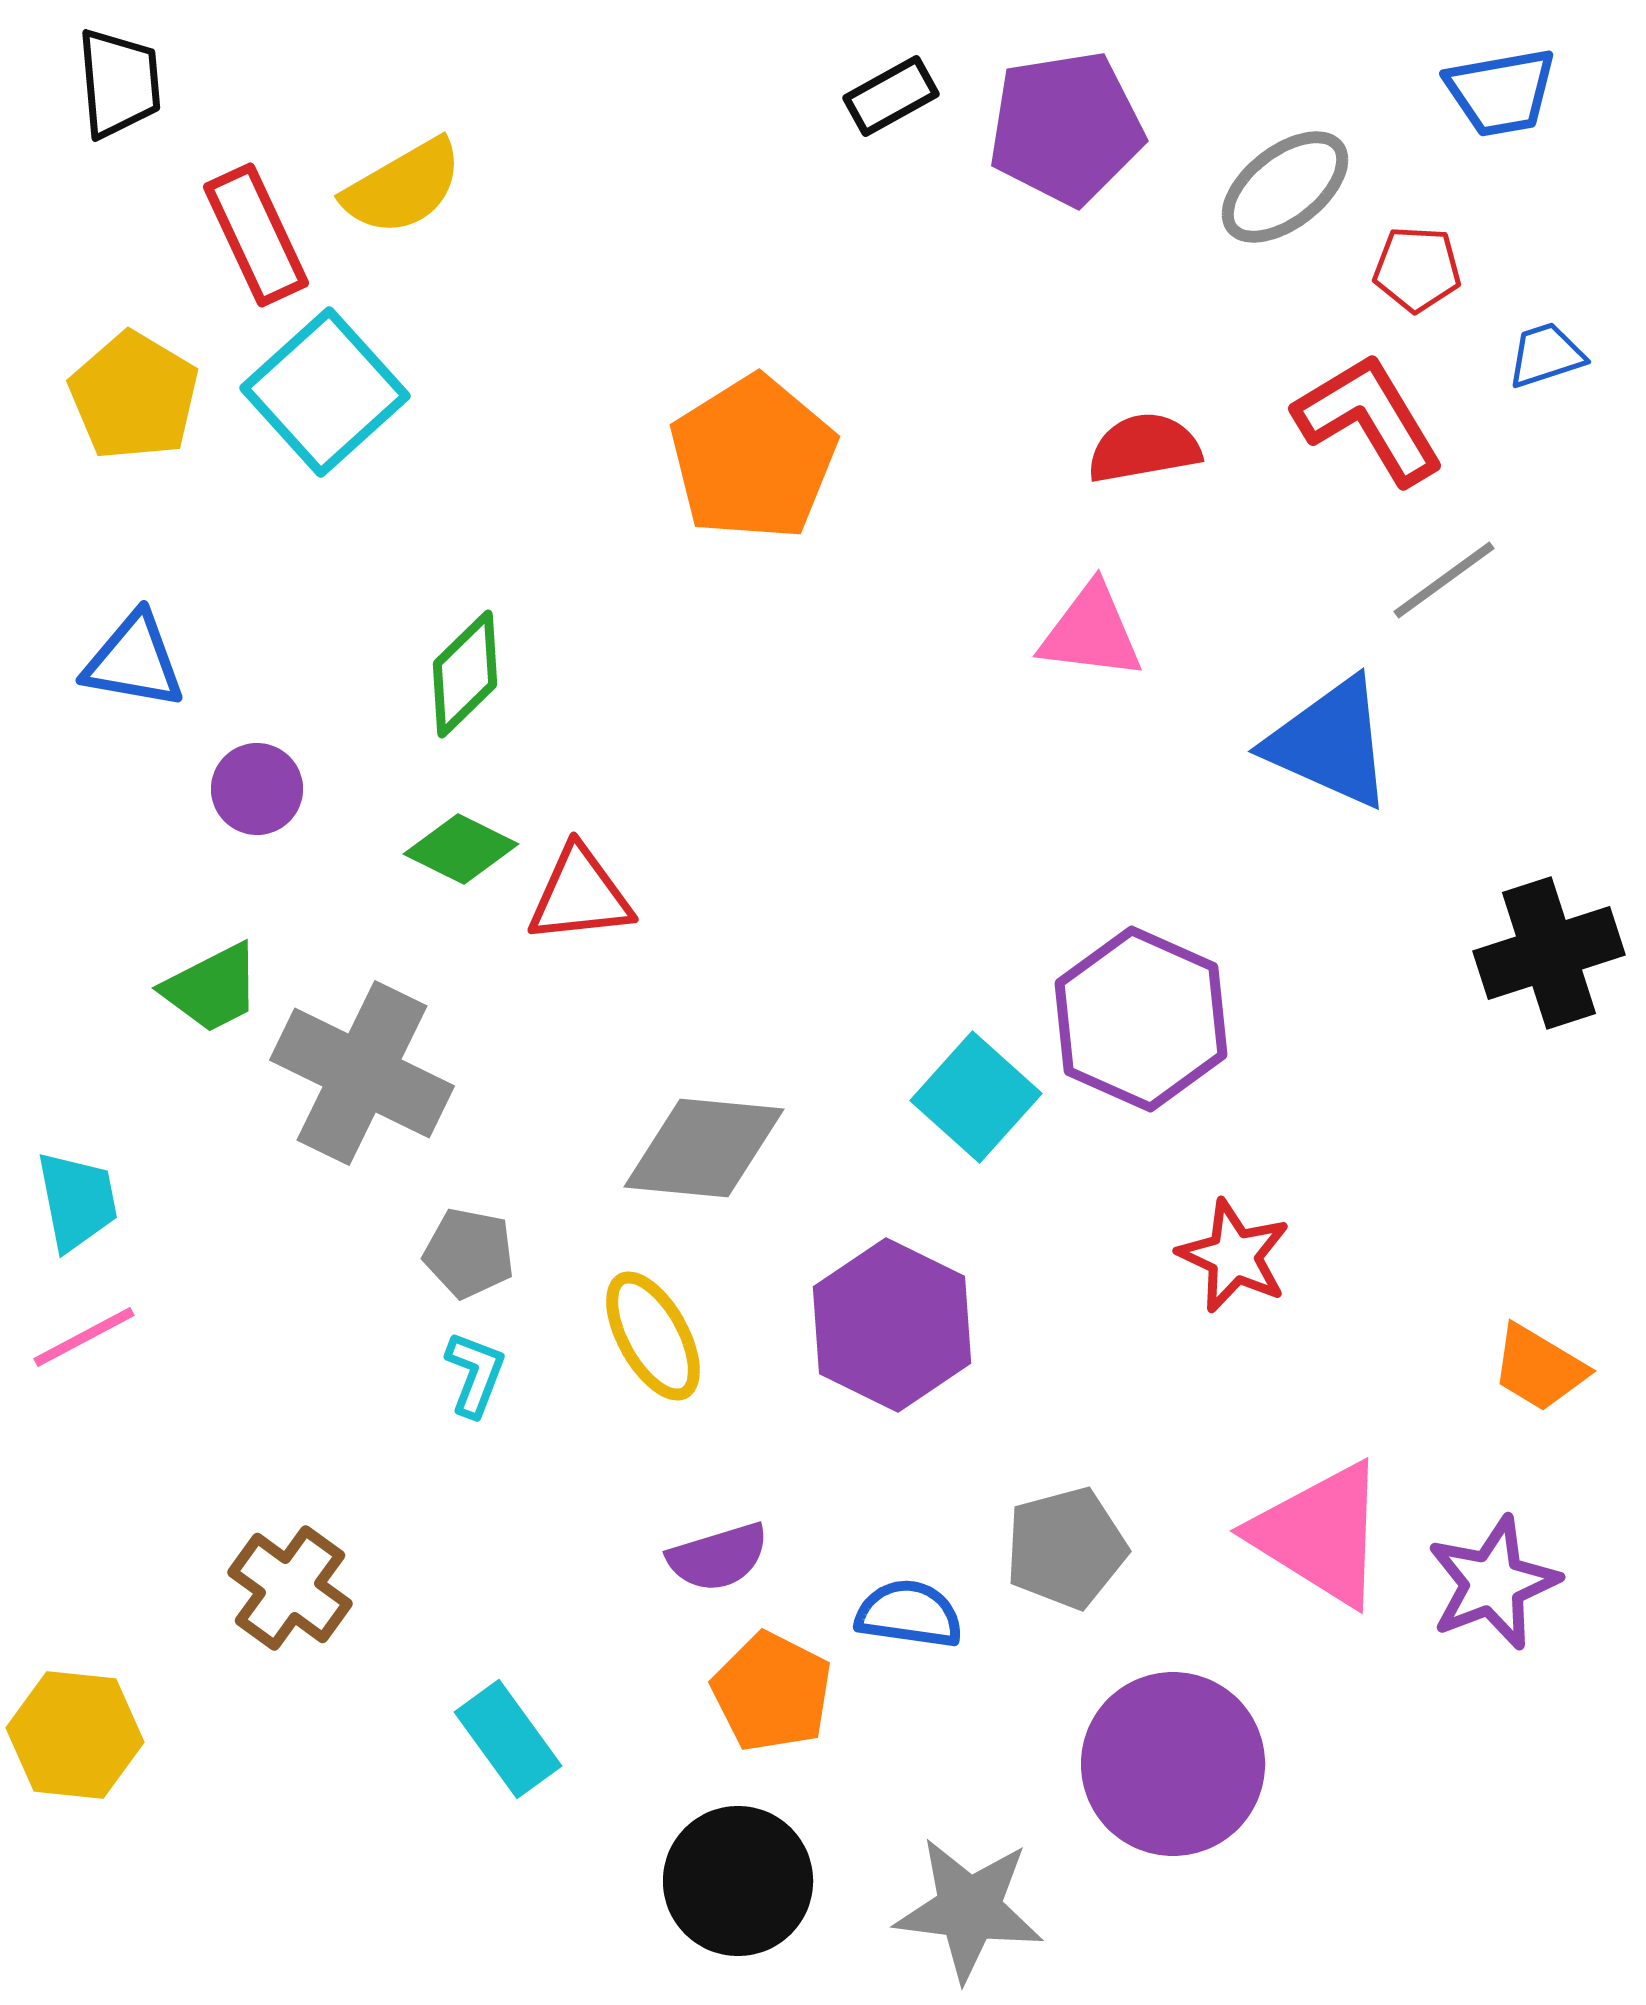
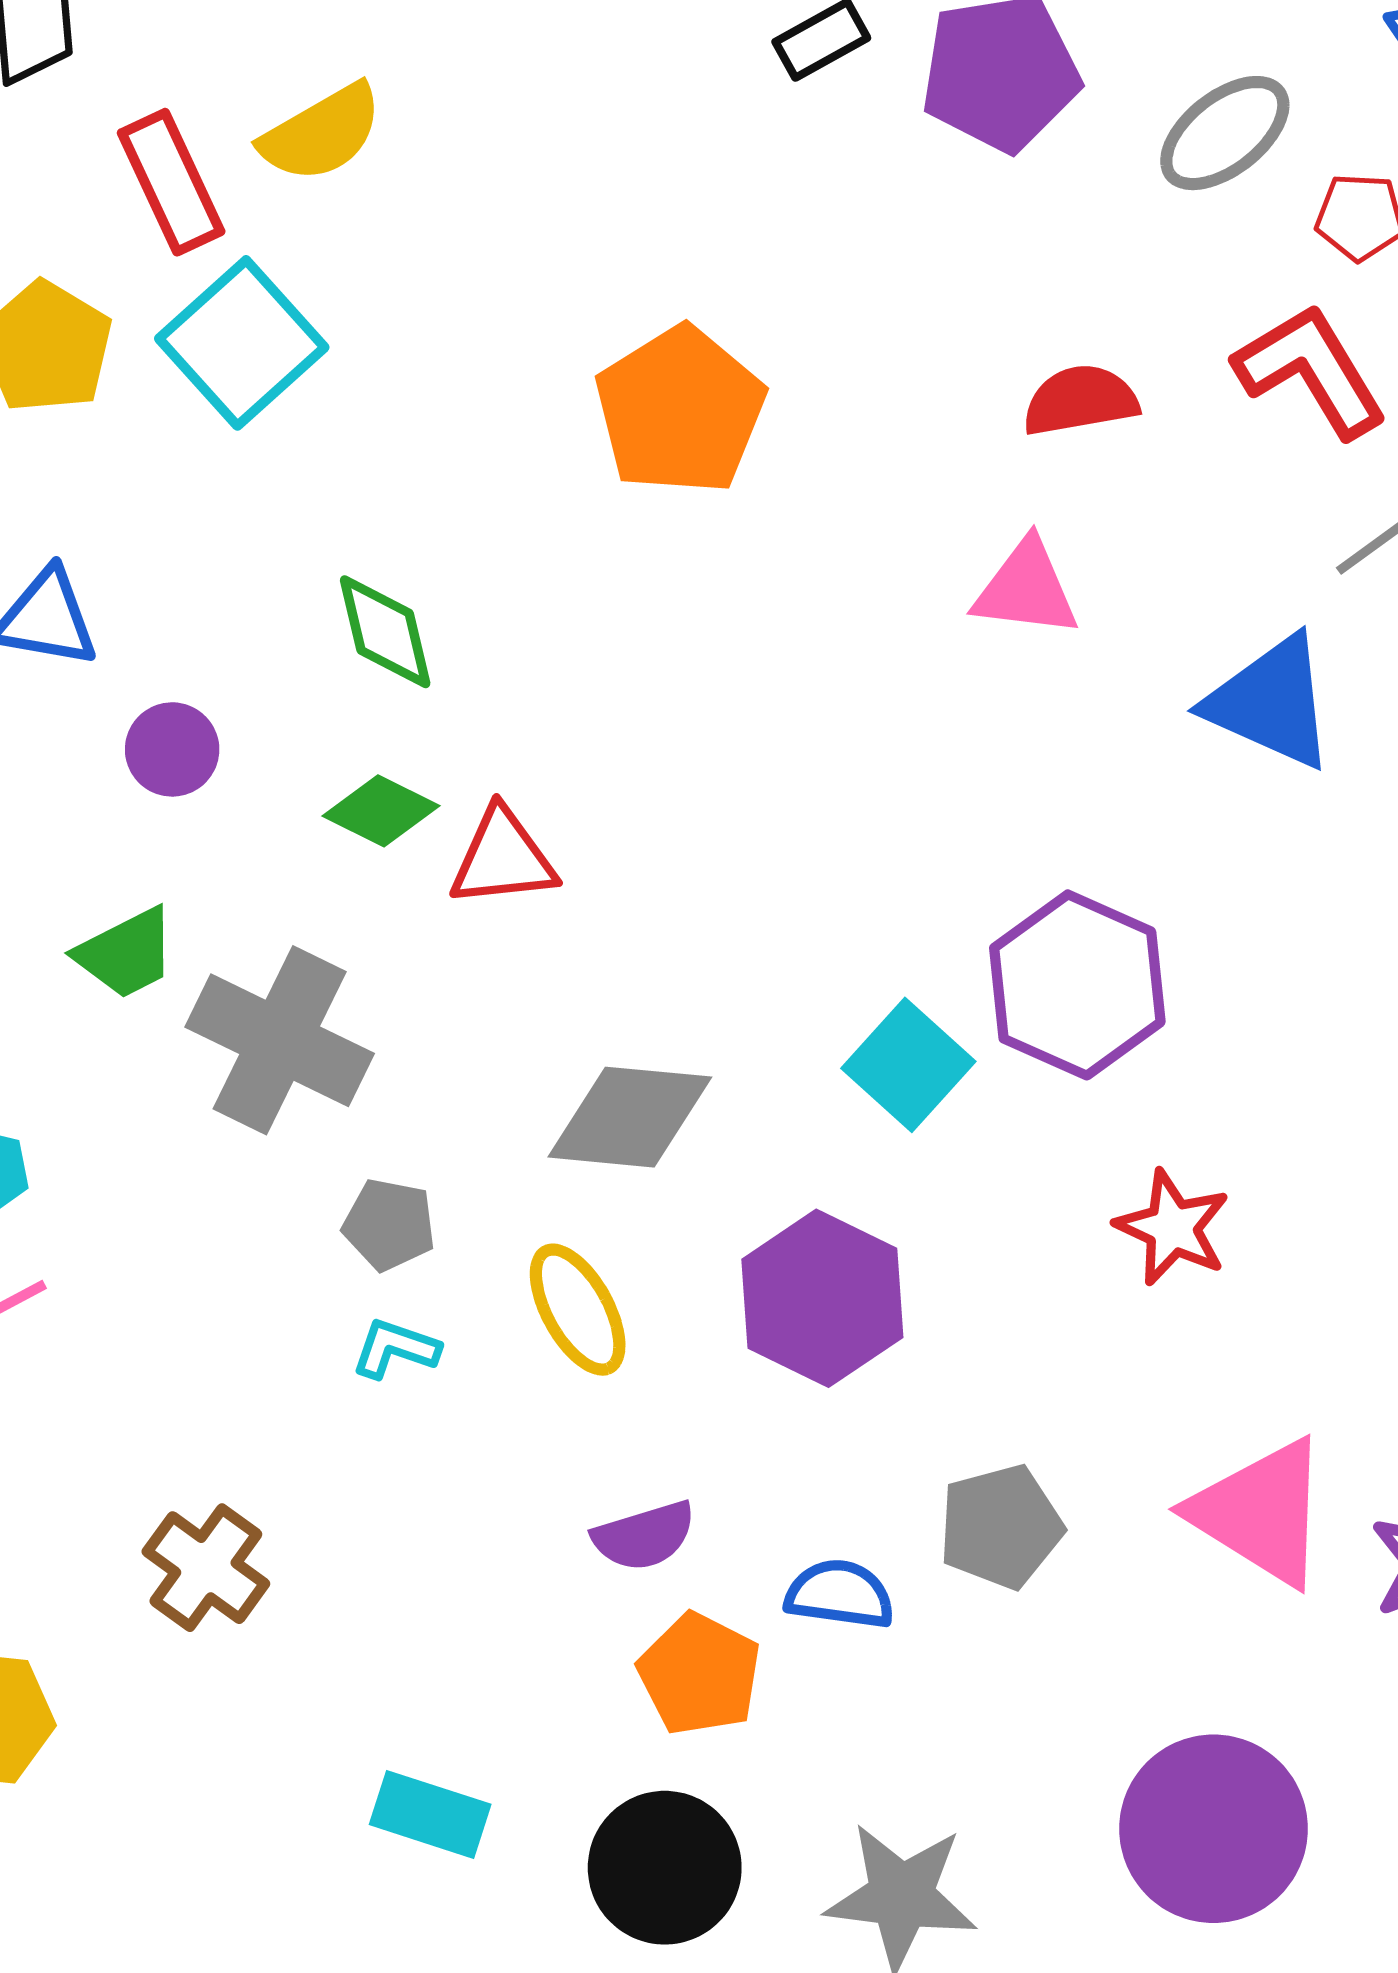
green diamond: (465, 674) -> (385, 632), turned -59
cyan L-shape: (475, 1374) -> (395, 1349), turned -92
cyan rectangle: (508, 1739) -> (430, 1814), moved, turned -36
purple circle: (1173, 1764) -> (1214, 1829), moved

